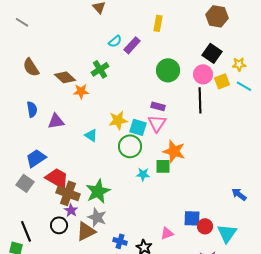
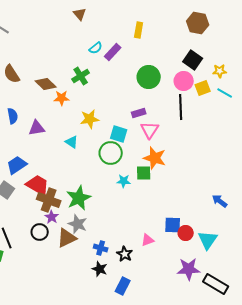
purple rectangle: (158, 106) -> (139, 113), turned -32
yellow star: (118, 120) -> (90, 119), moved
pink triangle: (157, 123) -> (150, 130), moved

